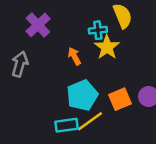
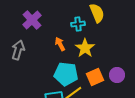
yellow star: (107, 47) -> (85, 48), moved
cyan pentagon: (82, 95) -> (66, 74), turned 30

